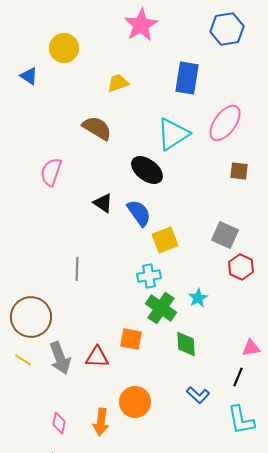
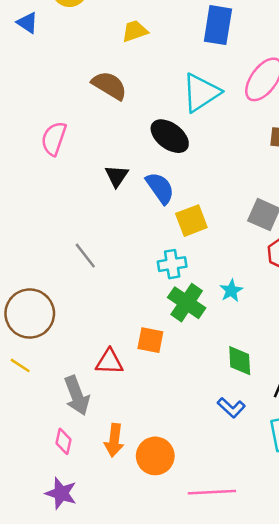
black triangle: (103, 203) -> (117, 176), turned 30
gray line: (77, 269) -> (85, 256), turned -40
green diamond: (186, 344) -> (240, 361), moved
gray arrow: (60, 358) -> (77, 396), moved
orange circle: (135, 402) -> (155, 456), moved

